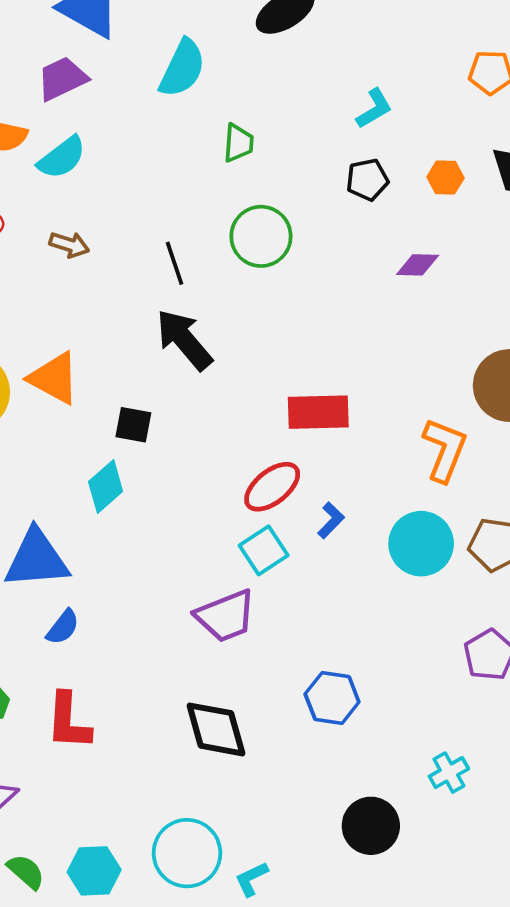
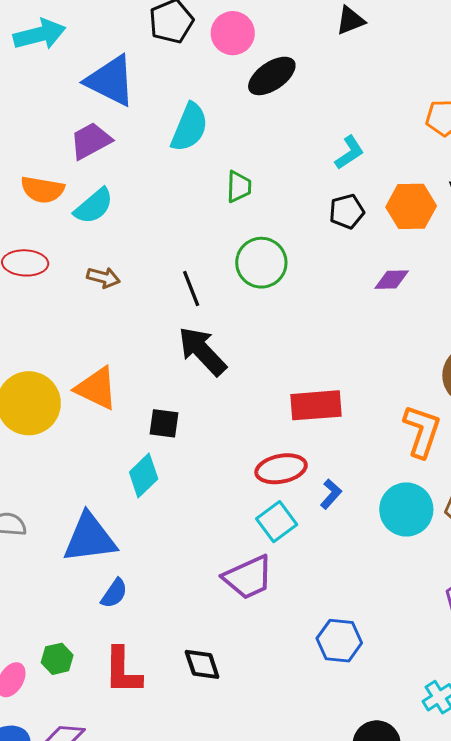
orange hexagon: (445, 178) -> (411, 206), size x1.6
red ellipse: (272, 487) -> (281, 469), turned 30
black diamond: (216, 729) -> (202, 664), moved, size x0.7

